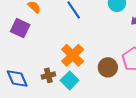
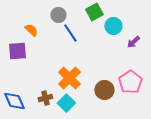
purple square: (20, 28) -> (17, 51), turned -30

